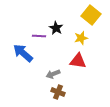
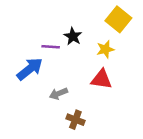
blue arrow: (23, 53) -> (30, 69), turned 100
gray arrow: (53, 74) -> (58, 94), moved

